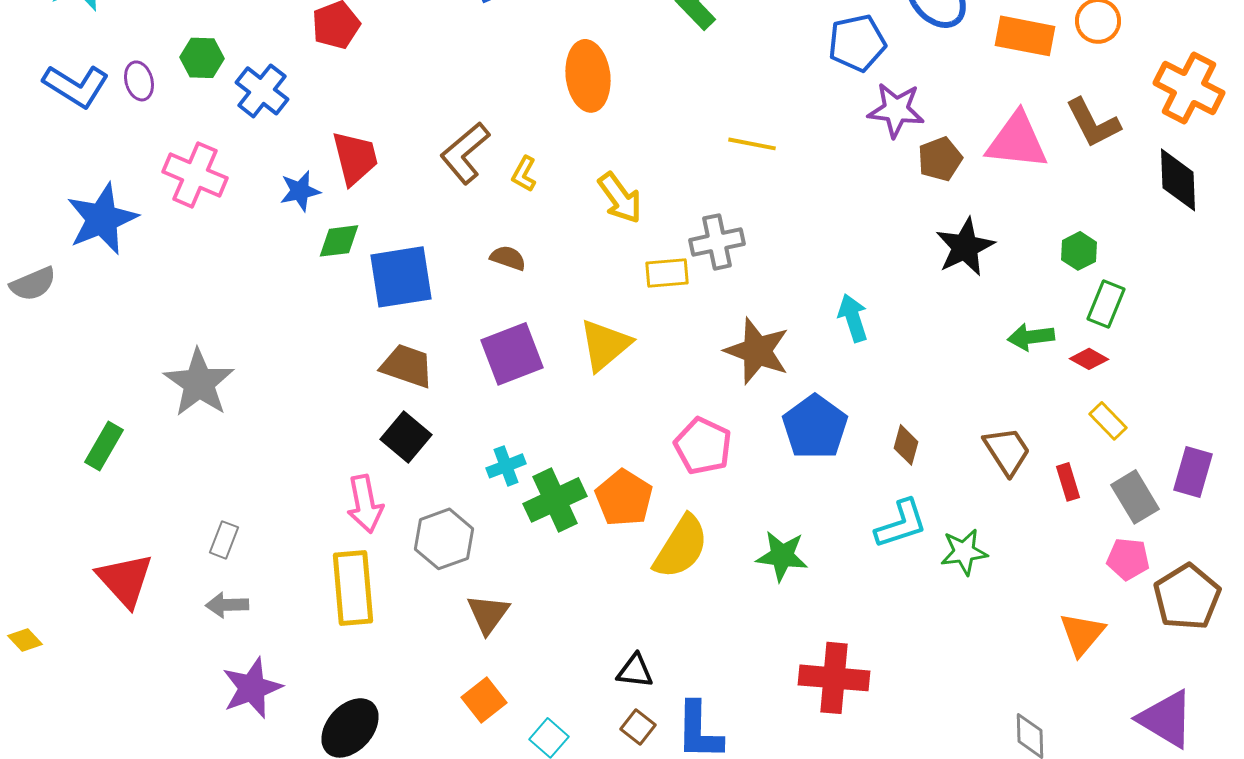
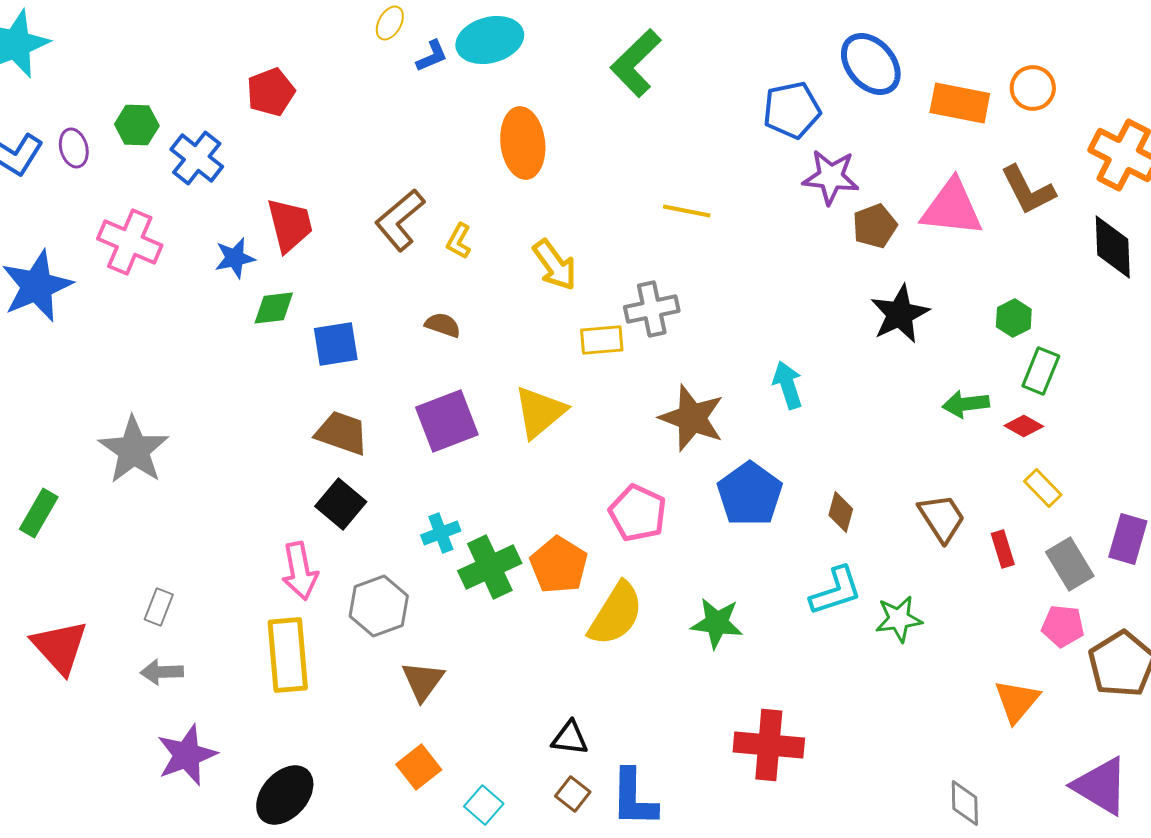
blue square: (401, 277) -> (336, 344), size x0.7

